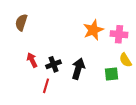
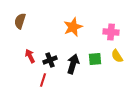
orange star: (93, 30) -> (73, 27), moved
green square: (111, 74) -> (95, 59), moved

